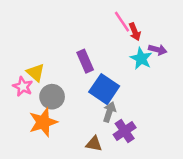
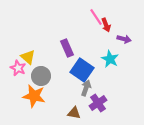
cyan star: (141, 59) -> (110, 59), moved
orange star: (43, 122) -> (34, 96), turned 30

